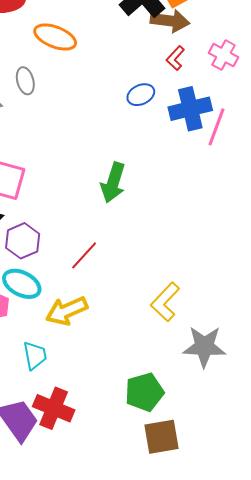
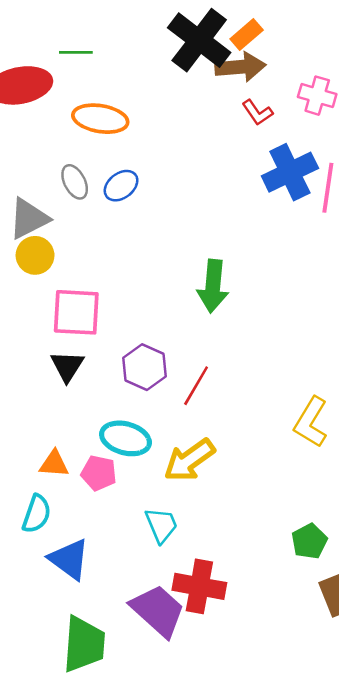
red L-shape: (175, 58) -> (257, 112), turned -65
blue ellipse: (141, 95) -> (121, 186), moved
purple hexagon: (23, 241) -> (145, 367), moved
green pentagon: (144, 392) -> (309, 541), size x0.7

